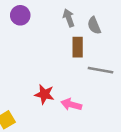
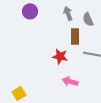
red star: (44, 94) -> (60, 56), moved

